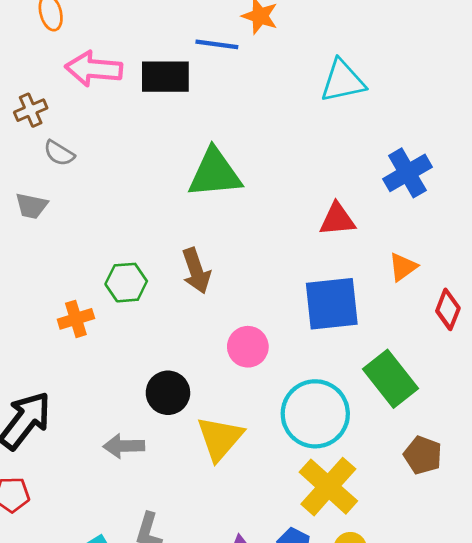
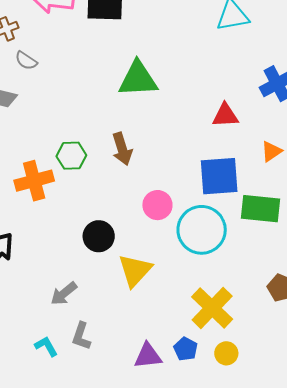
orange cross: (76, 319) -> (34, 181), size x1.5
green rectangle: (390, 379) -> (261, 209), moved, turned -48
cyan circle: (315, 414) -> (202, 230), moved
gray arrow: (124, 446) -> (64, 294), moved, turned -40

